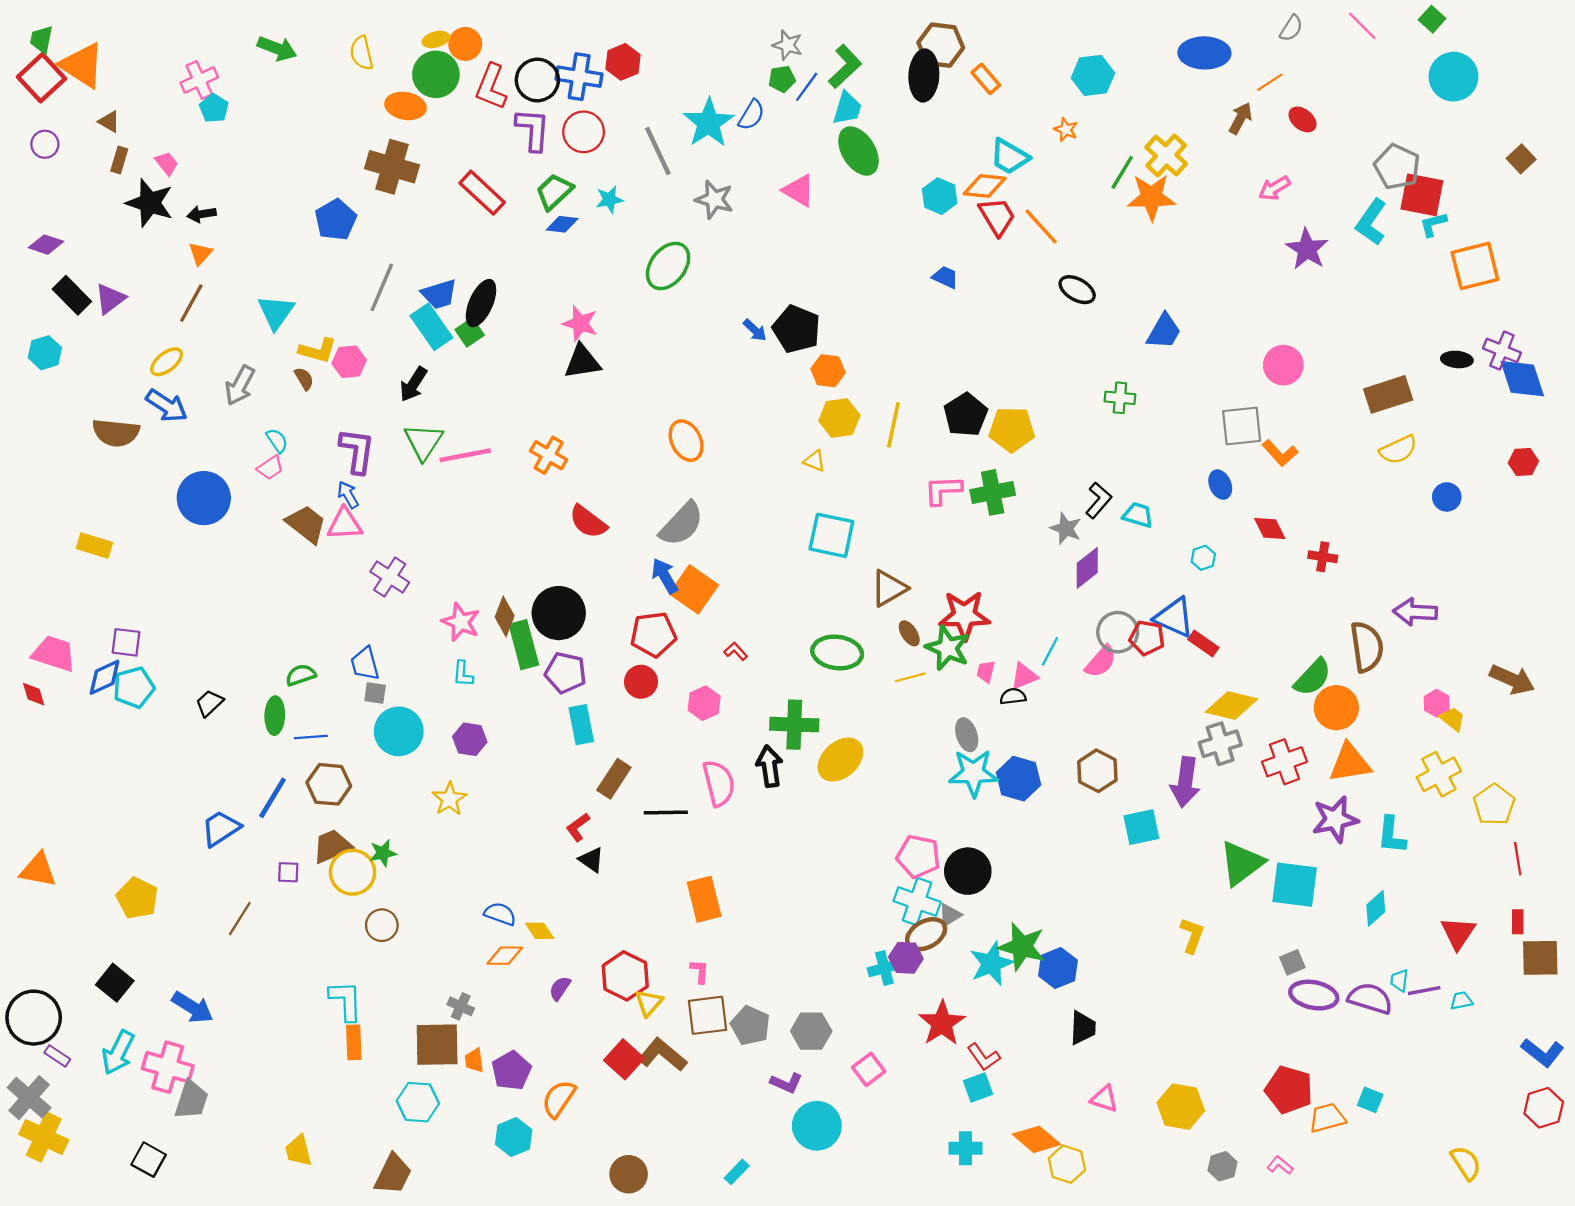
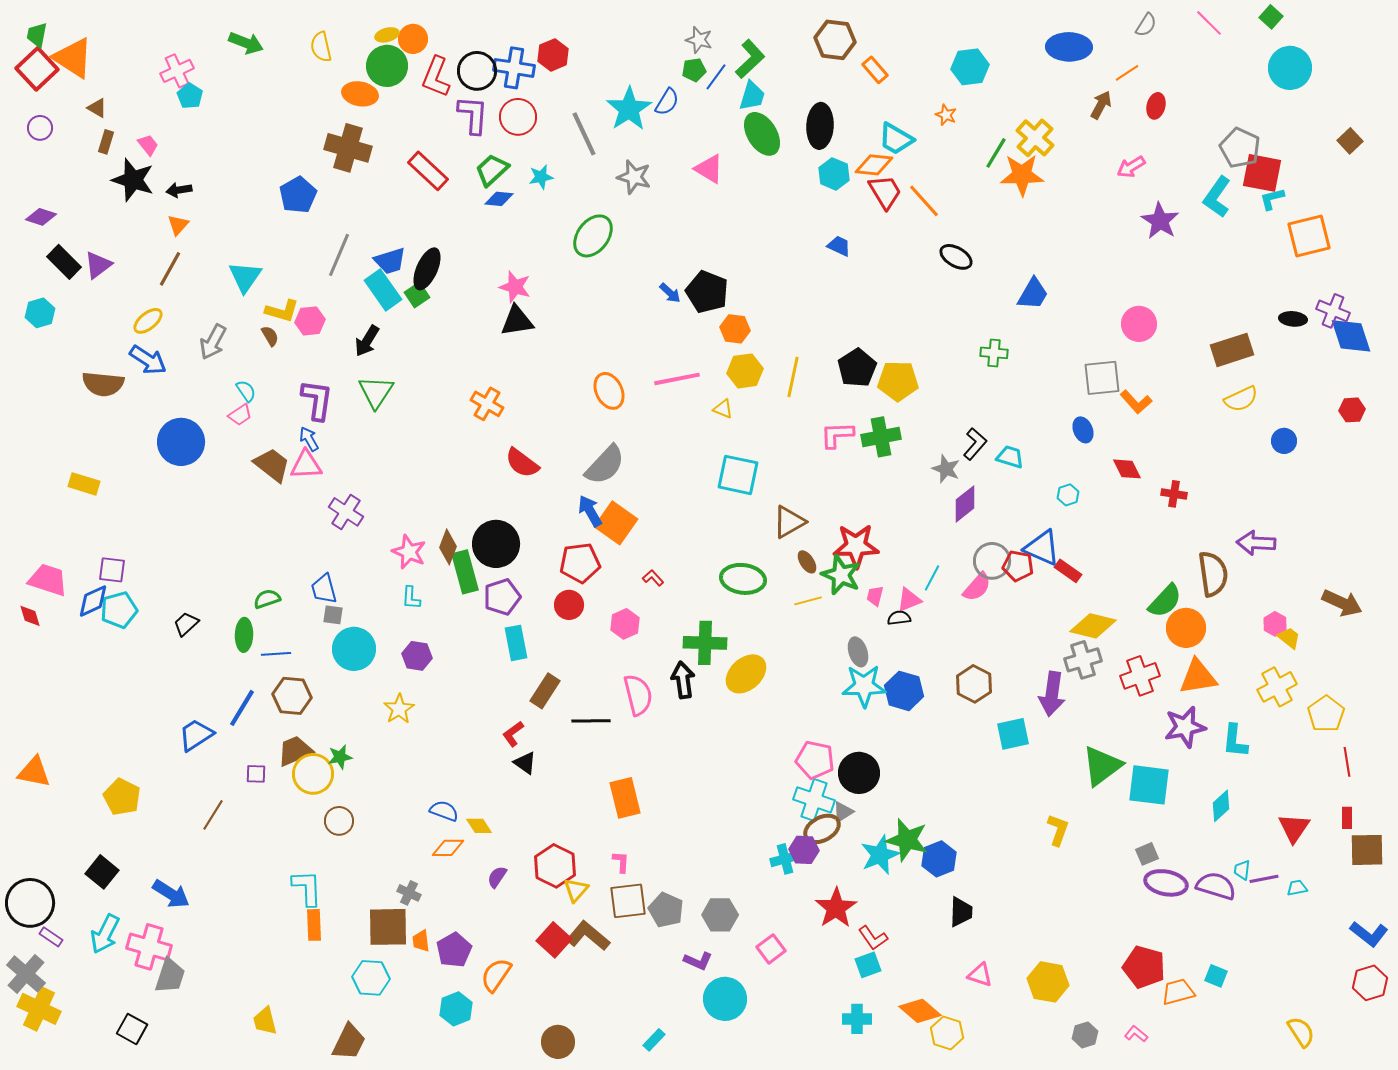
black ellipse: (924, 75) -> (820, 126), moved
red ellipse: (1302, 119) -> (1156, 106), turned 65
pink line: (465, 455) -> (677, 379), moved
purple pentagon: (566, 673) -> (502, 597), turned -30

